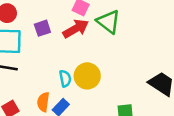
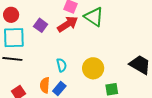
purple square: (42, 28) -> (41, 25), turned -32
yellow circle: (87, 76) -> (93, 68), moved

